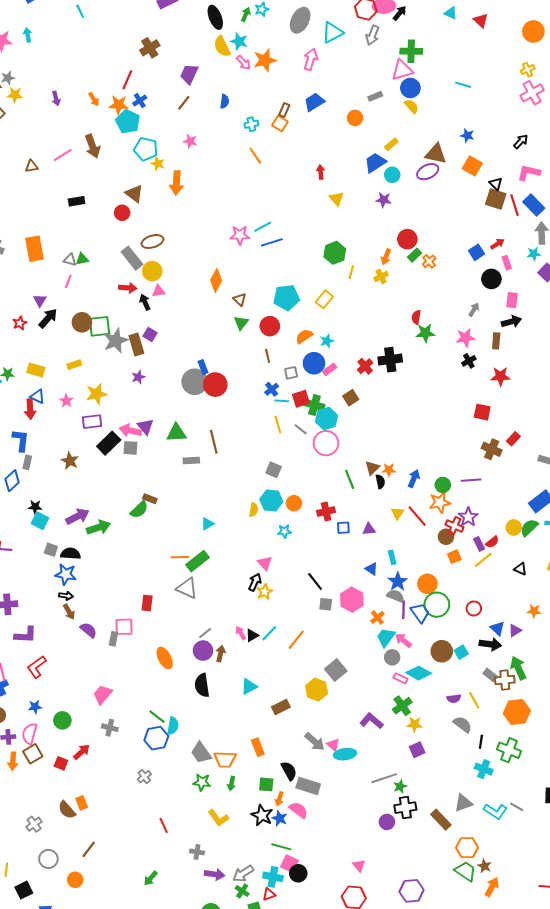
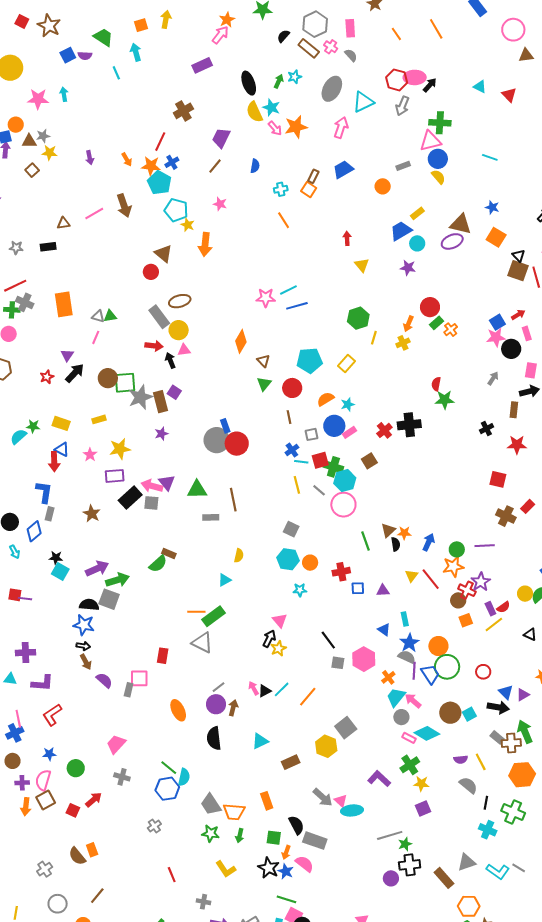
black rectangle: (77, 201) -> (48, 247), moved
pink star: (465, 338) -> (496, 337), moved
yellow semicircle: (254, 510) -> (239, 556), moved
gray square: (51, 550) -> (109, 599), moved, size x1.5

